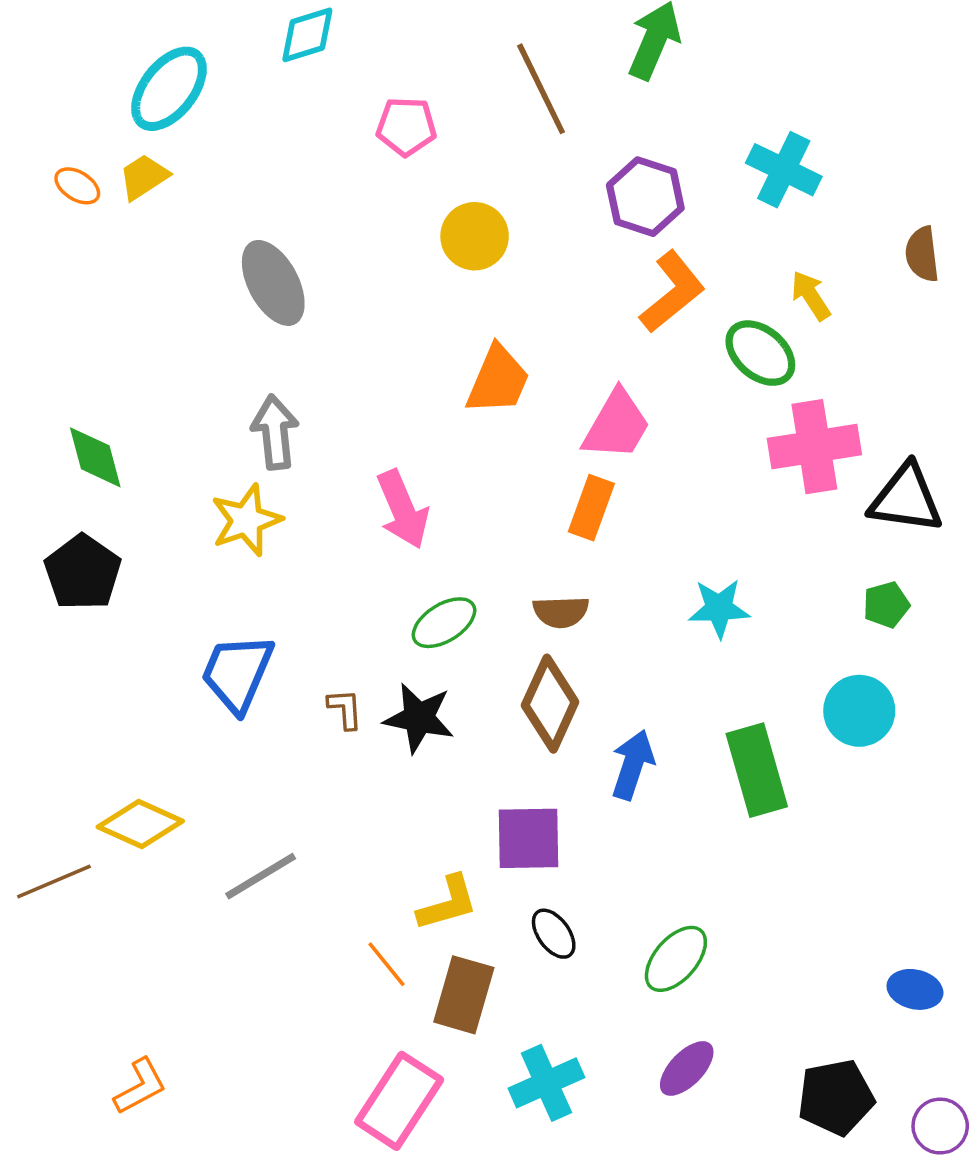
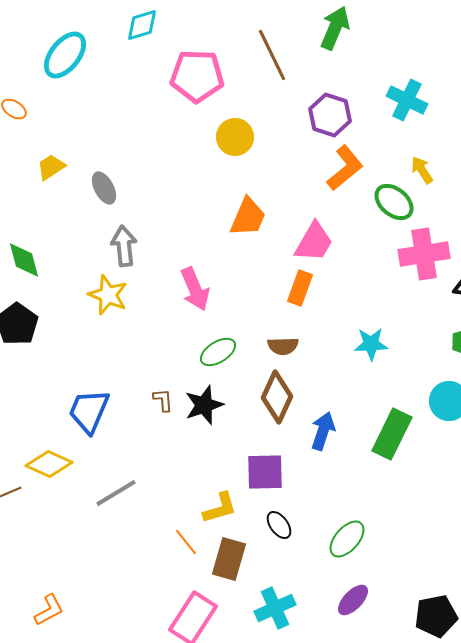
pink pentagon: (406, 127) -> (197, 76), size x1.6
yellow trapezoid: (144, 177) -> (51, 167), moved
gray ellipse: (273, 283) -> (104, 188), moved, size x0.7
yellow star: (246, 520) -> (108, 295), turned -30
blue trapezoid: (237, 673) -> (89, 411), moved
black star: (419, 718) -> (204, 405), turned -30
green rectangle: (757, 770) -> (392, 434), turned 42

